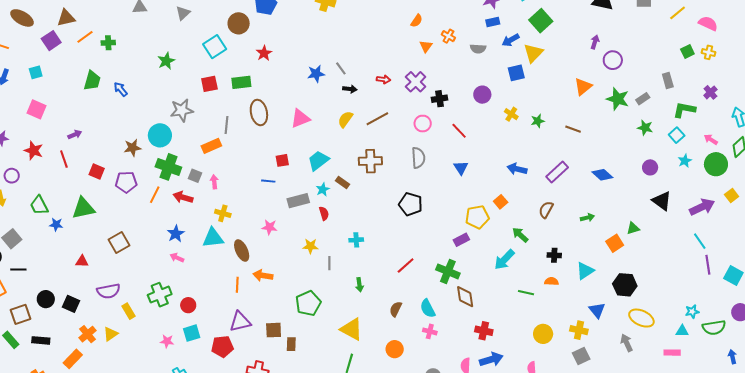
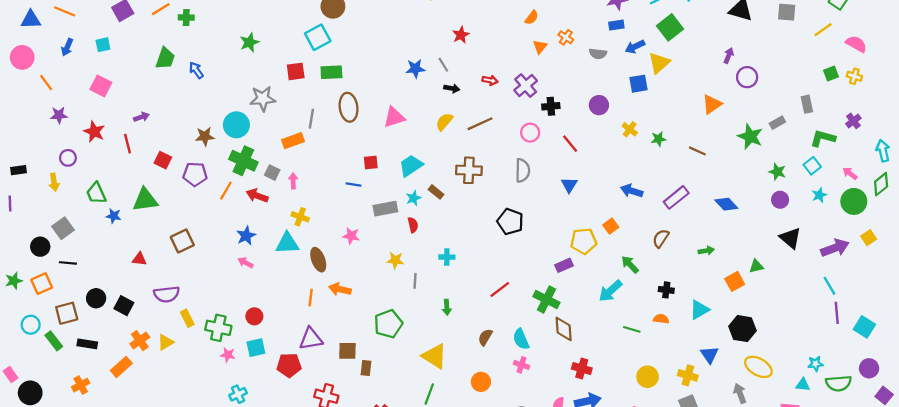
cyan square: (215, 47) -> (318, 37), moved
red star: (264, 53) -> (461, 35), moved
green star: (618, 99) -> (750, 136), moved
green star: (645, 128) -> (777, 172), moved
green cross: (160, 295) -> (218, 328), moved, turned 30

